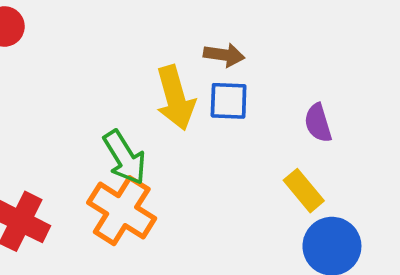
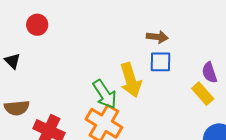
yellow arrow: (175, 98) -> (131, 80), moved
yellow rectangle: (304, 191) -> (203, 94), moved

